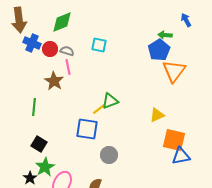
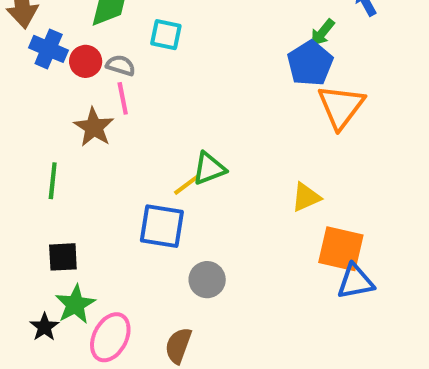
green arrow: (165, 35) -> (322, 33), turned -56
cyan square: (99, 45) -> (166, 35), moved
black square: (39, 144) -> (63, 257), turned -35

